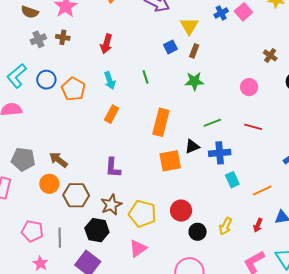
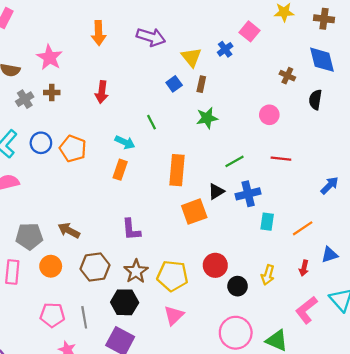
blue cross: (221, 13) -> (225, 49), moved
cyan arrow: (110, 81) -> (125, 142), moved, turned -36
cyan rectangle: (232, 180) -> (267, 222), turned 42
orange circle: (49, 184) -> (51, 266), moved

